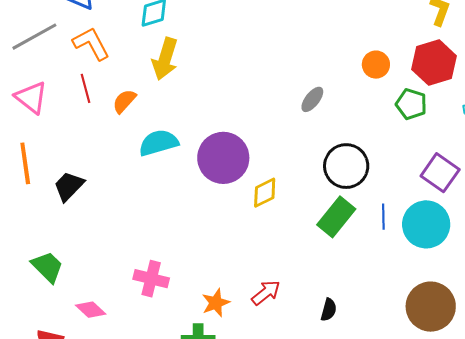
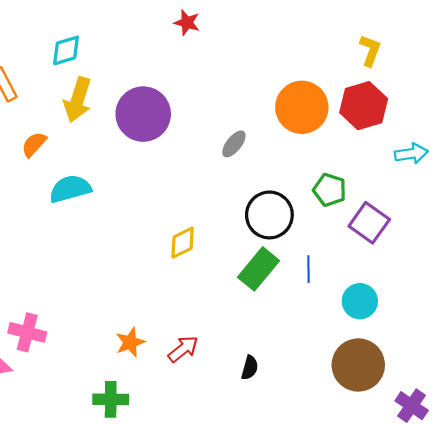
orange circle: (376, 65) -> (302, 107), size x1.8
green pentagon: (411, 104) -> (330, 190), moved
purple circle: (223, 158) -> (143, 114), moved
cyan circle: (426, 224) -> (360, 301), moved, size x0.7
pink cross: (151, 279) -> (27, 332), moved
orange star: (216, 303) -> (130, 342), moved

